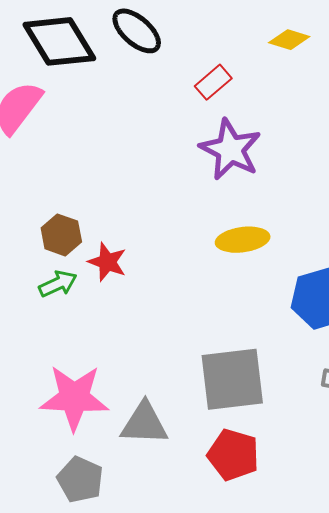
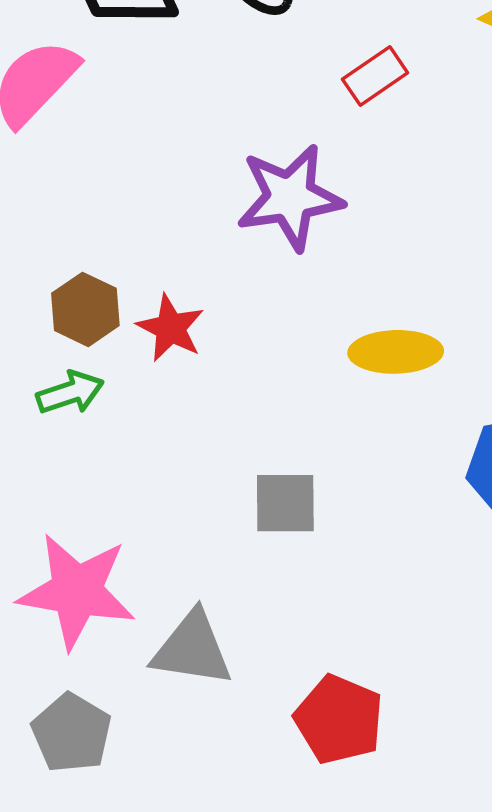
purple star: (230, 149) -> (290, 197), moved, turned 30
red star: (107, 262) -> (170, 328), moved
gray square: (232, 379) -> (285, 503), moved, size x0.6

